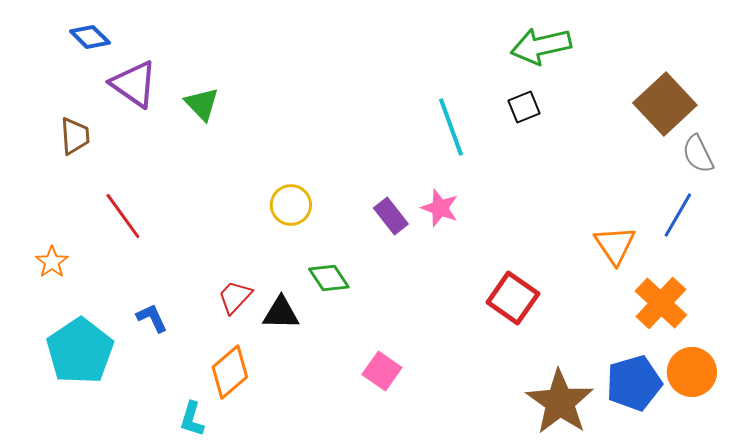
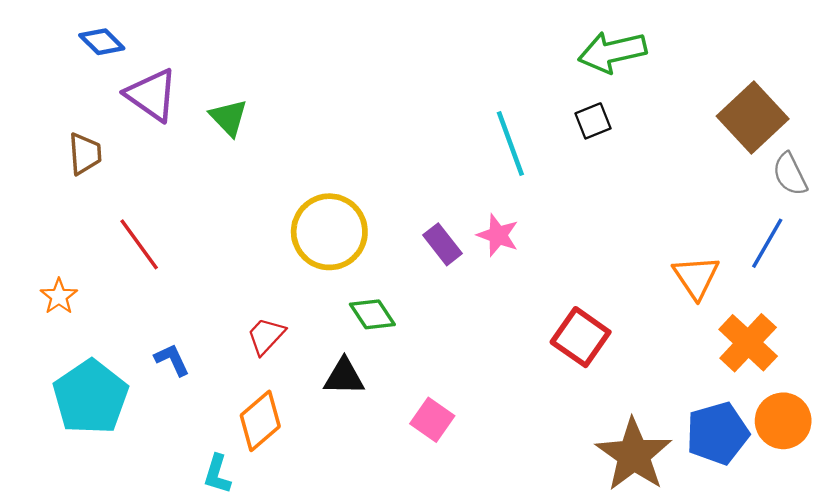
yellow circle: (291, 205) -> (329, 232), size x1.6
black triangle: (281, 313) -> (344, 377), moved

